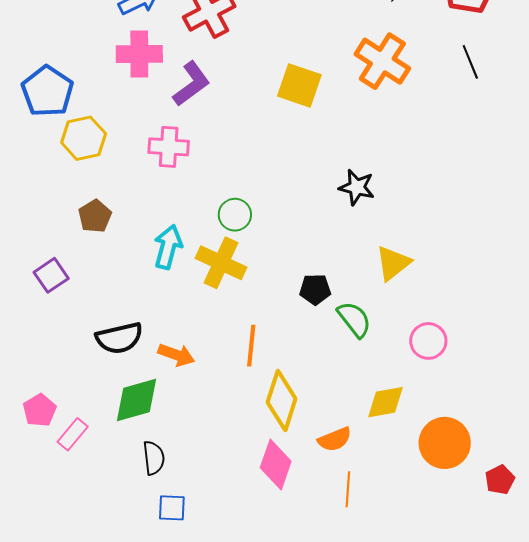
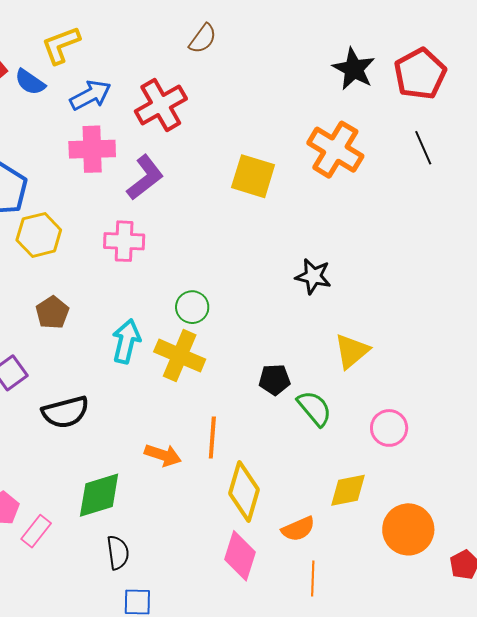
black semicircle: (119, 338) -> (65, 412), moved
orange arrow: (176, 355) -> (163, 455), moved

